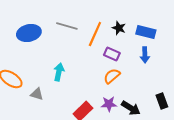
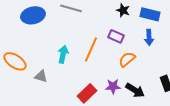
orange line: (95, 34) -> (91, 49), moved
orange semicircle: (112, 76) -> (127, 59), moved

